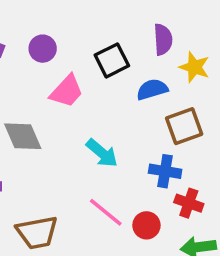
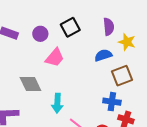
black square: (112, 60) -> (70, 27), moved
cyan arrow: (102, 153) -> (57, 103), moved, turned 54

